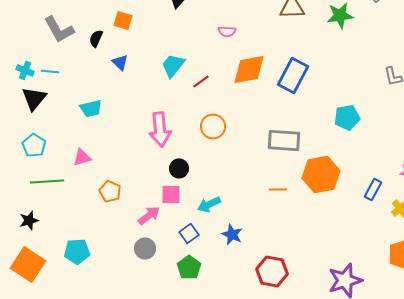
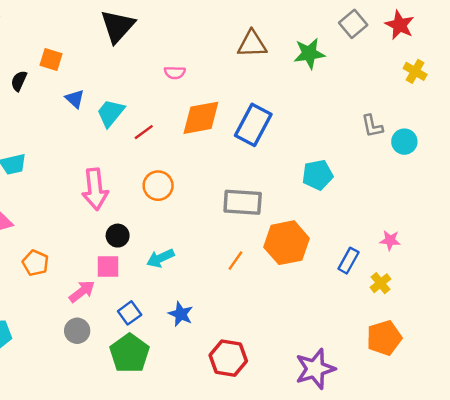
blue triangle: (120, 62) -> (75, 99), moved
orange line: (278, 189) -> (235, 261), turned -54
cyan arrow: (209, 204) -> (160, 258), moved
green pentagon: (189, 267) -> (130, 353), size x1.4

